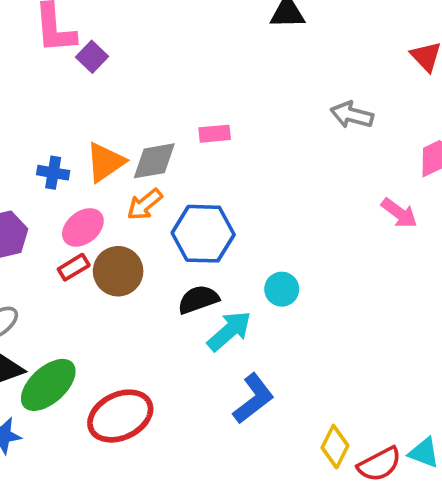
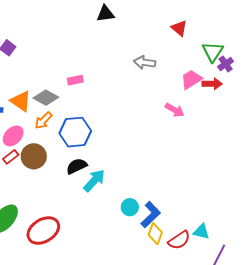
gray diamond: (154, 161) -> (46, 98), turned 45
orange triangle: (105, 162) -> (21, 101), turned -45
cyan circle: (282, 289) -> (130, 207), moved
blue L-shape: (253, 399) -> (151, 215), moved

